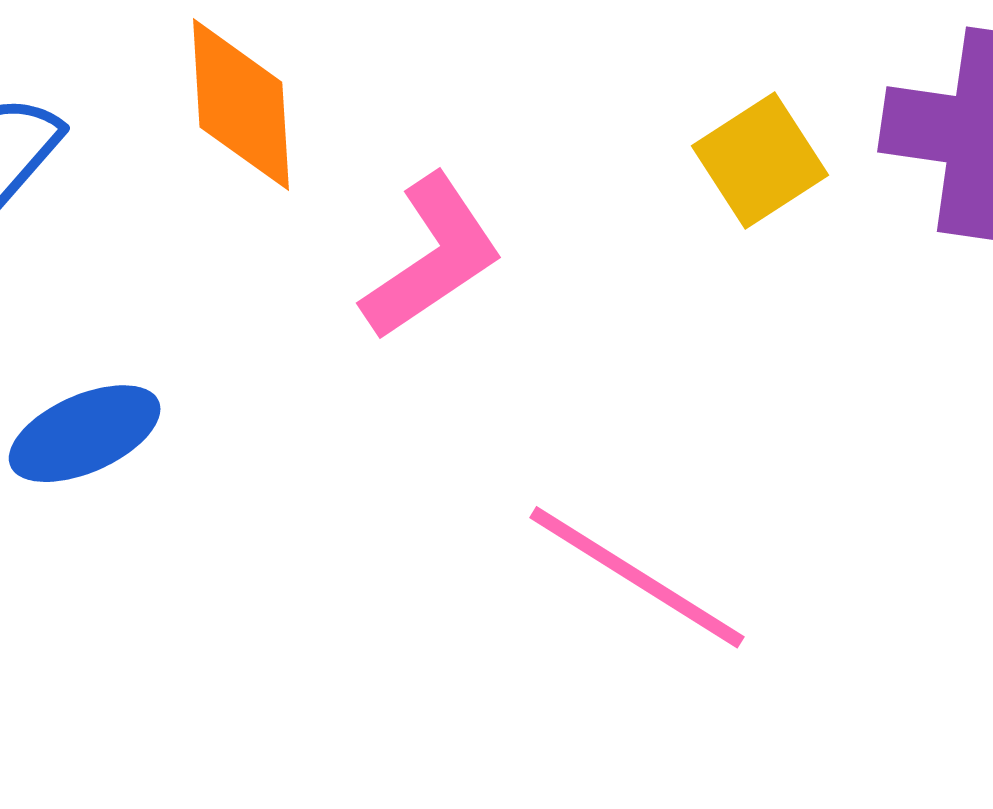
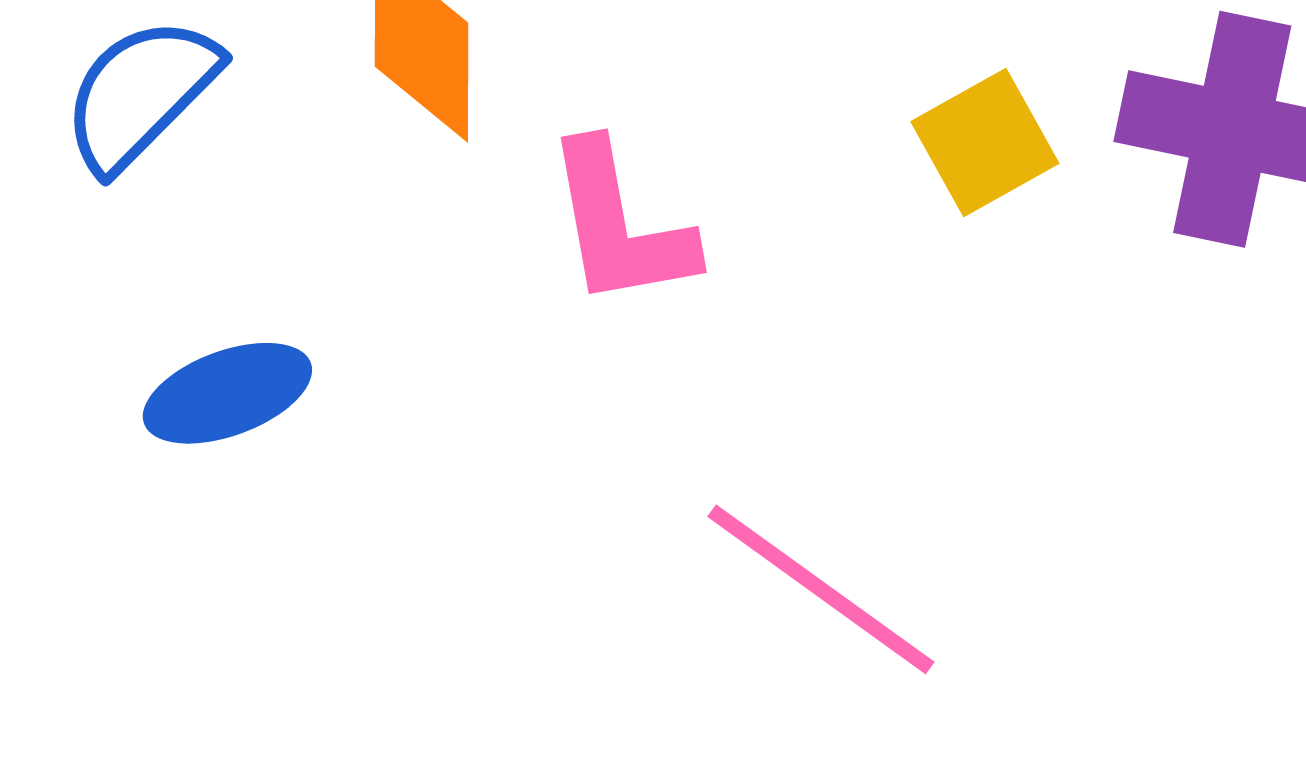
pink L-shape: (432, 257) -> (620, 225), turned 110

